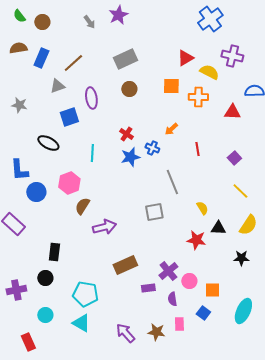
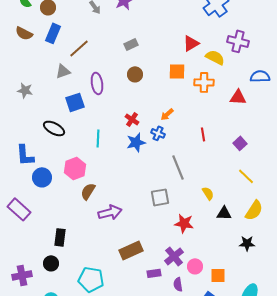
brown semicircle: (18, 48) -> (24, 33), turned -144
blue rectangle: (41, 58) -> (53, 33), moved
gray rectangle: (125, 59) -> (131, 44), size x0.6
orange arrow: (171, 129) -> (167, 114), moved
red star: (196, 240) -> (184, 223), moved

